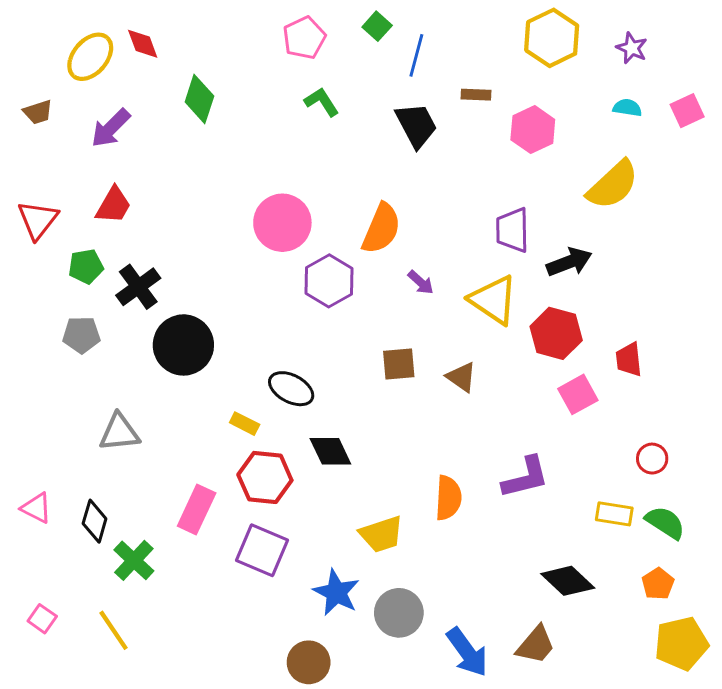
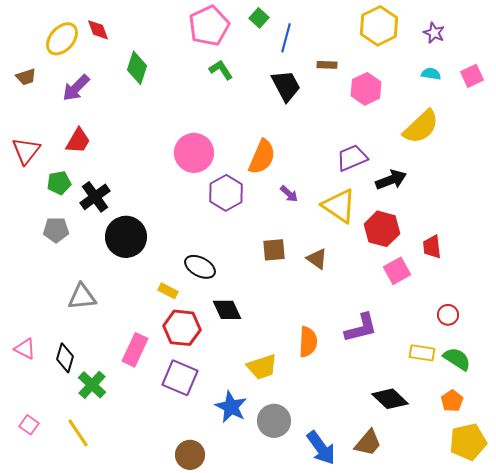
pink pentagon: (304, 38) -> (209, 26), size x1.4
purple trapezoid: (512, 230) -> (352, 158), turned 68
brown circle: (309, 662) -> (190, 455), moved

